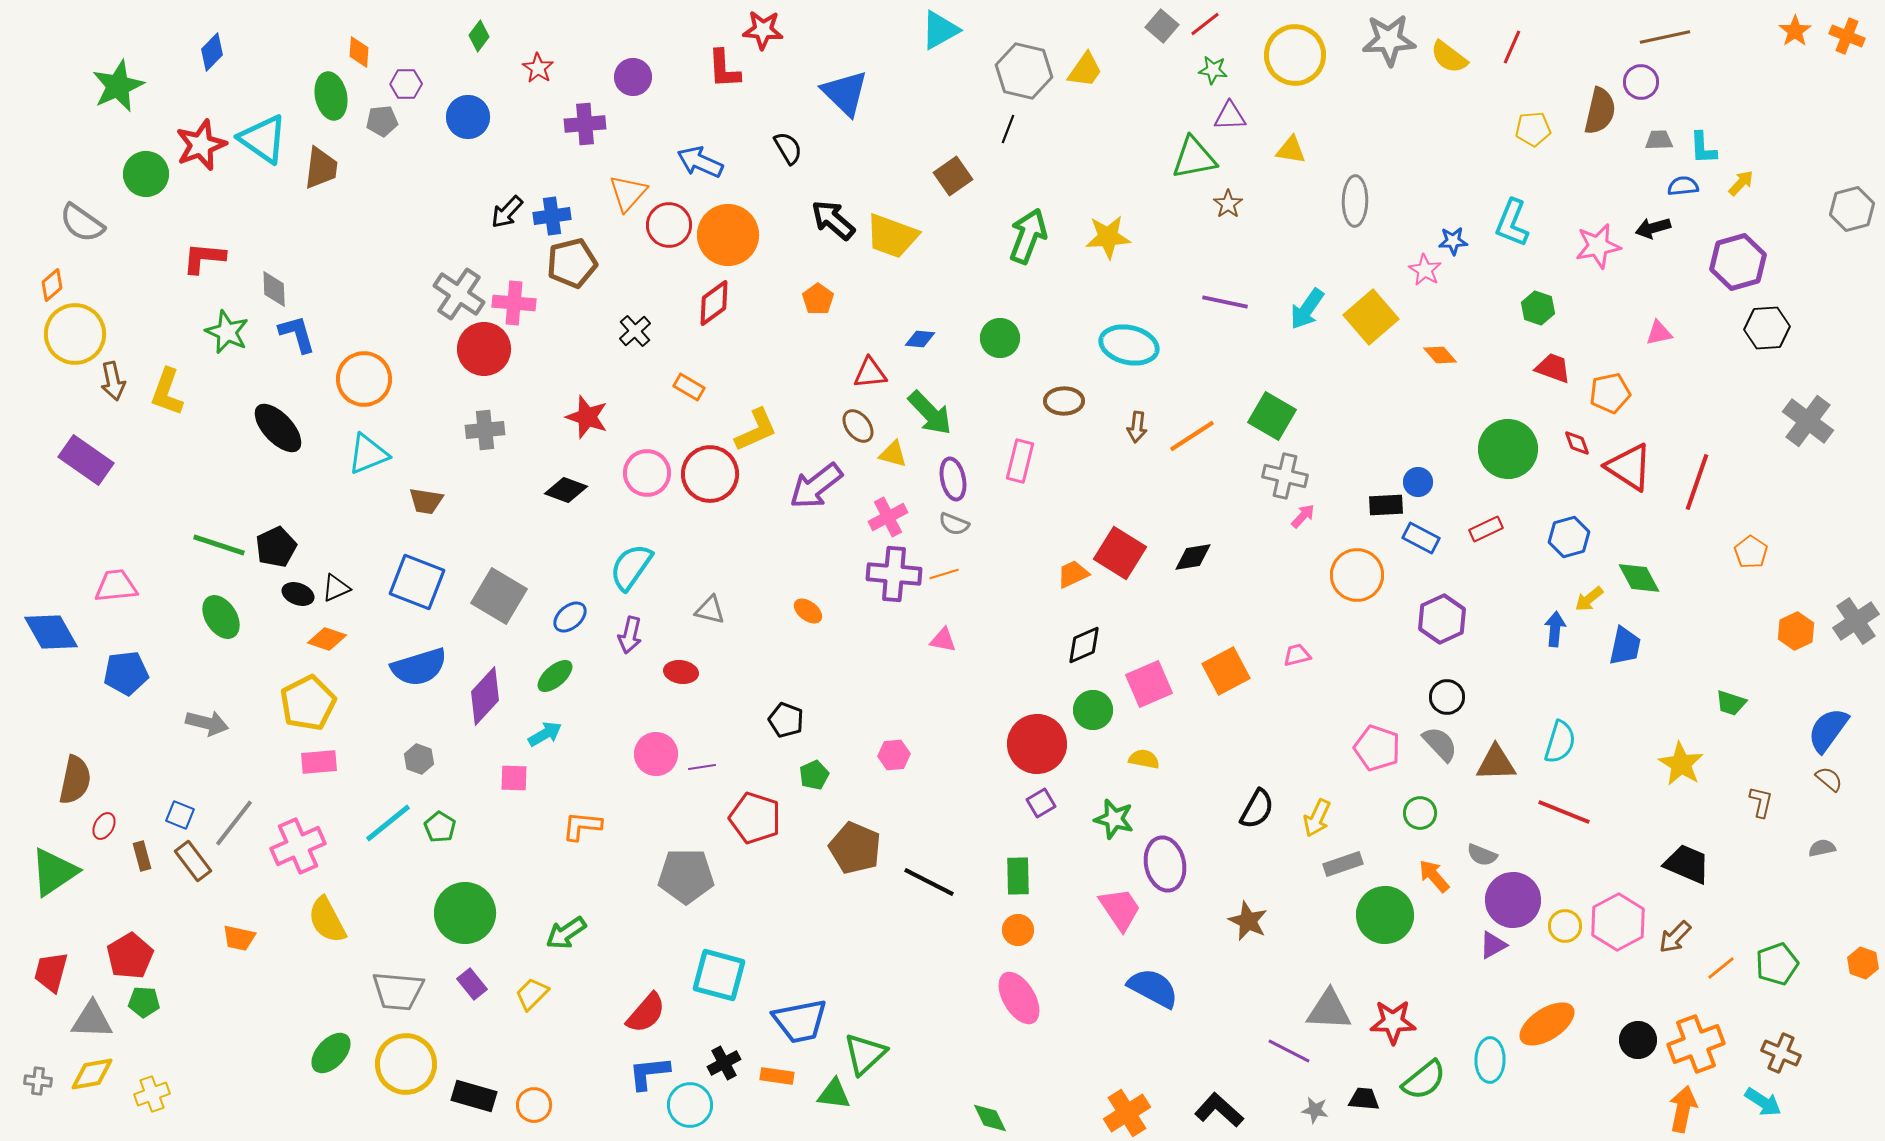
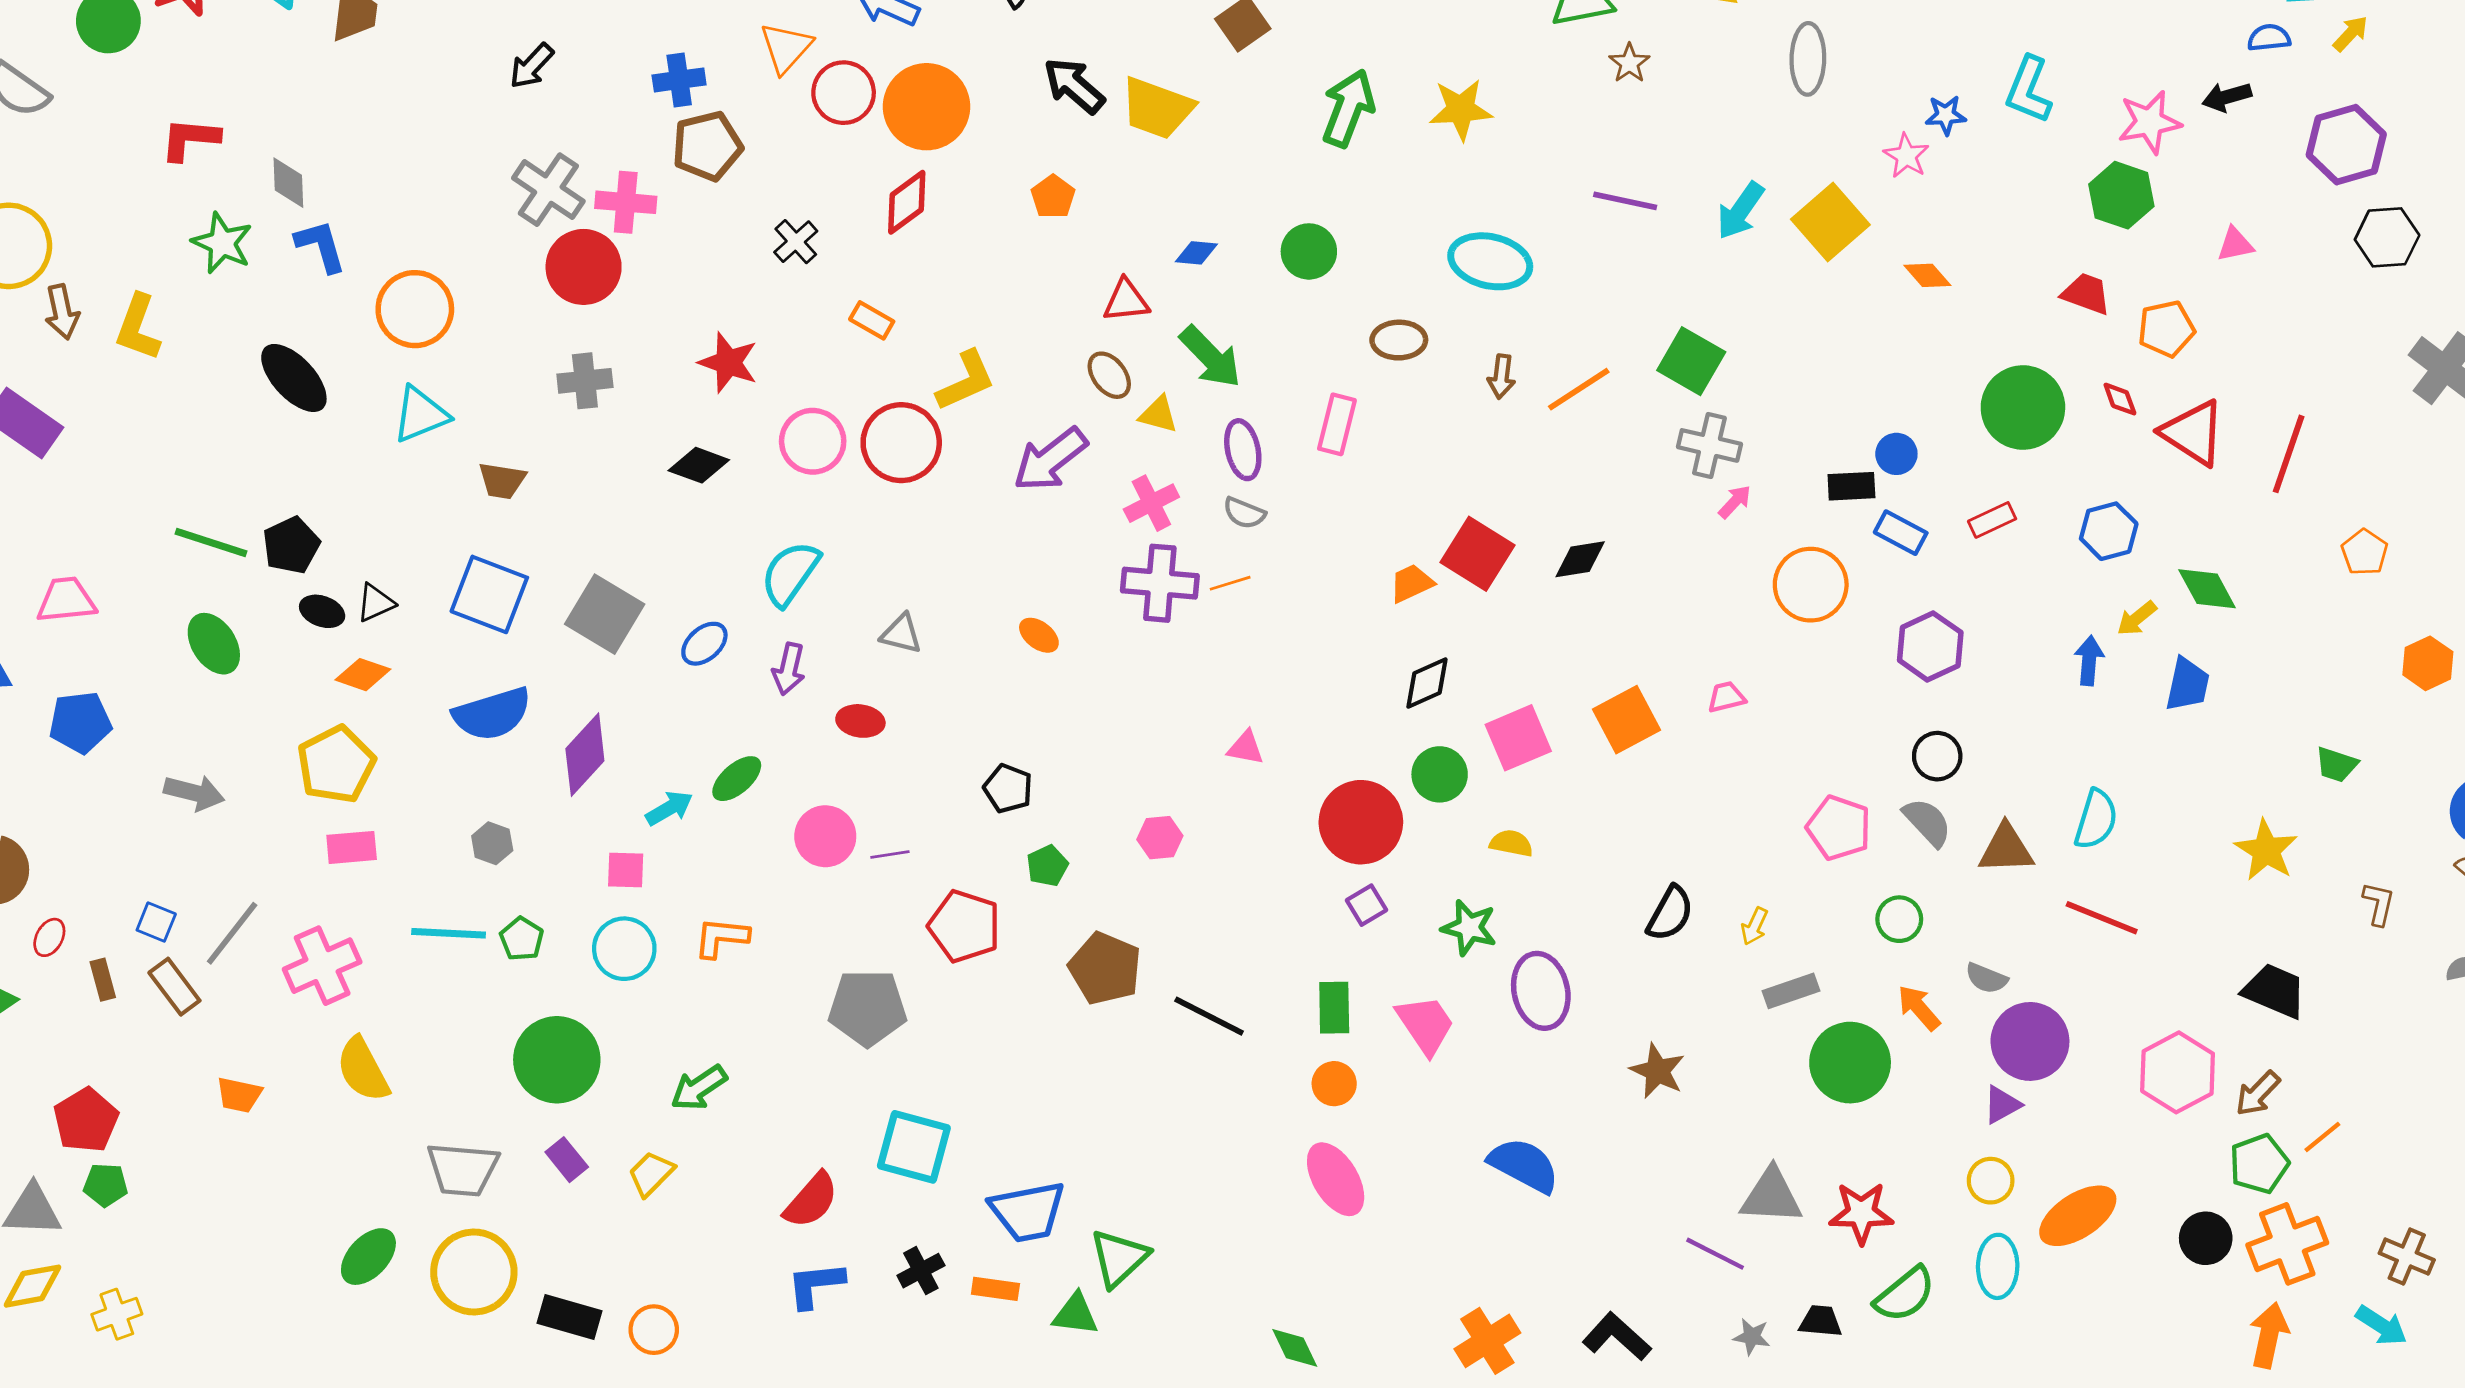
black arrow: (507, 212) -> (532, 66), moved
green hexagon: (1538, 308) -> (2121, 195), moved, size x1.4
pink triangle: (943, 640) -> (1246, 748), moved
green ellipse: (555, 676) -> (737, 779), moved
yellow arrow: (1317, 818) -> (1754, 926), size x0.7
cyan line: (388, 823) -> (449, 933), turned 42
pink trapezoid: (1120, 909) -> (1426, 1025), moved
yellow circle: (1565, 926) -> (1991, 1181), moved
green pentagon: (1777, 964) -> (2259, 1164), moved
cyan circle: (690, 1105) -> (624, 949), moved

